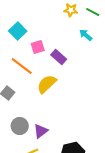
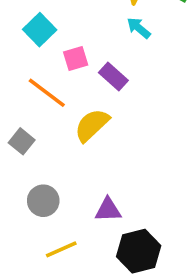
cyan arrow: (86, 35) -> (139, 28), moved
purple triangle: (41, 131) -> (108, 210), moved, turned 35

